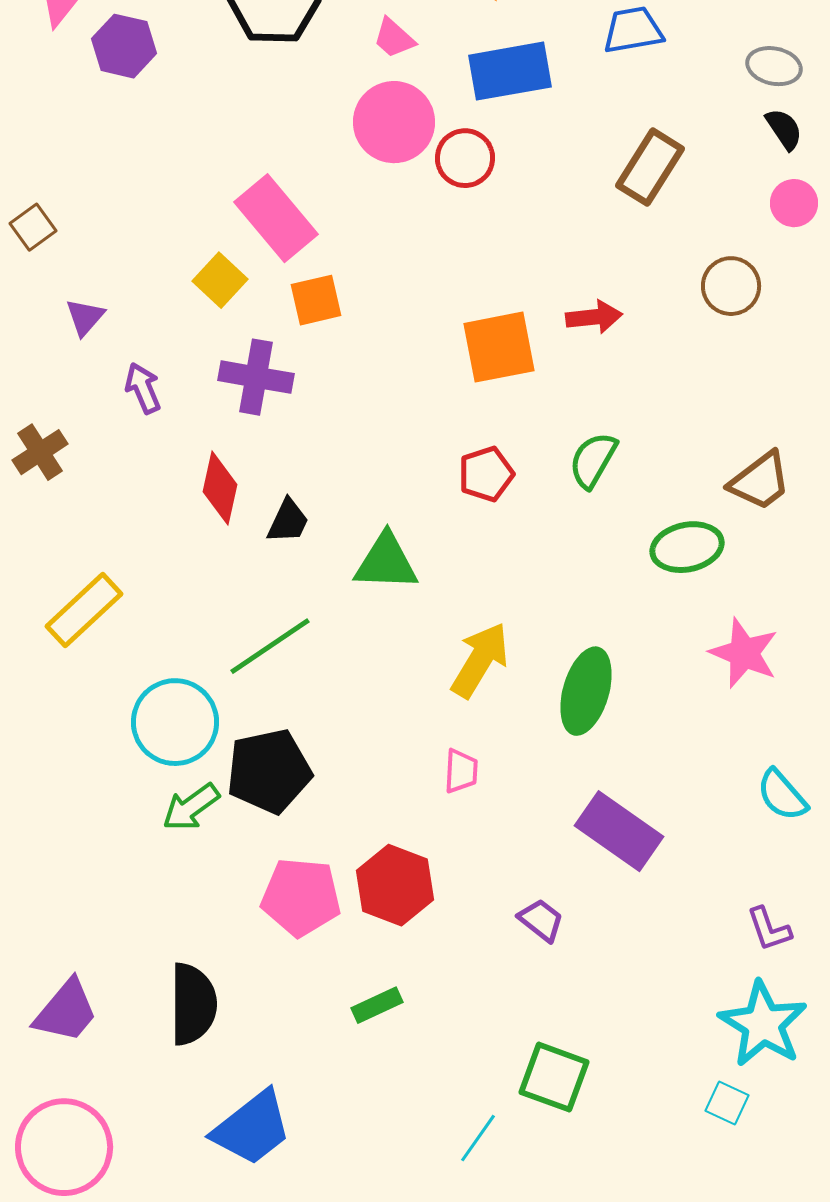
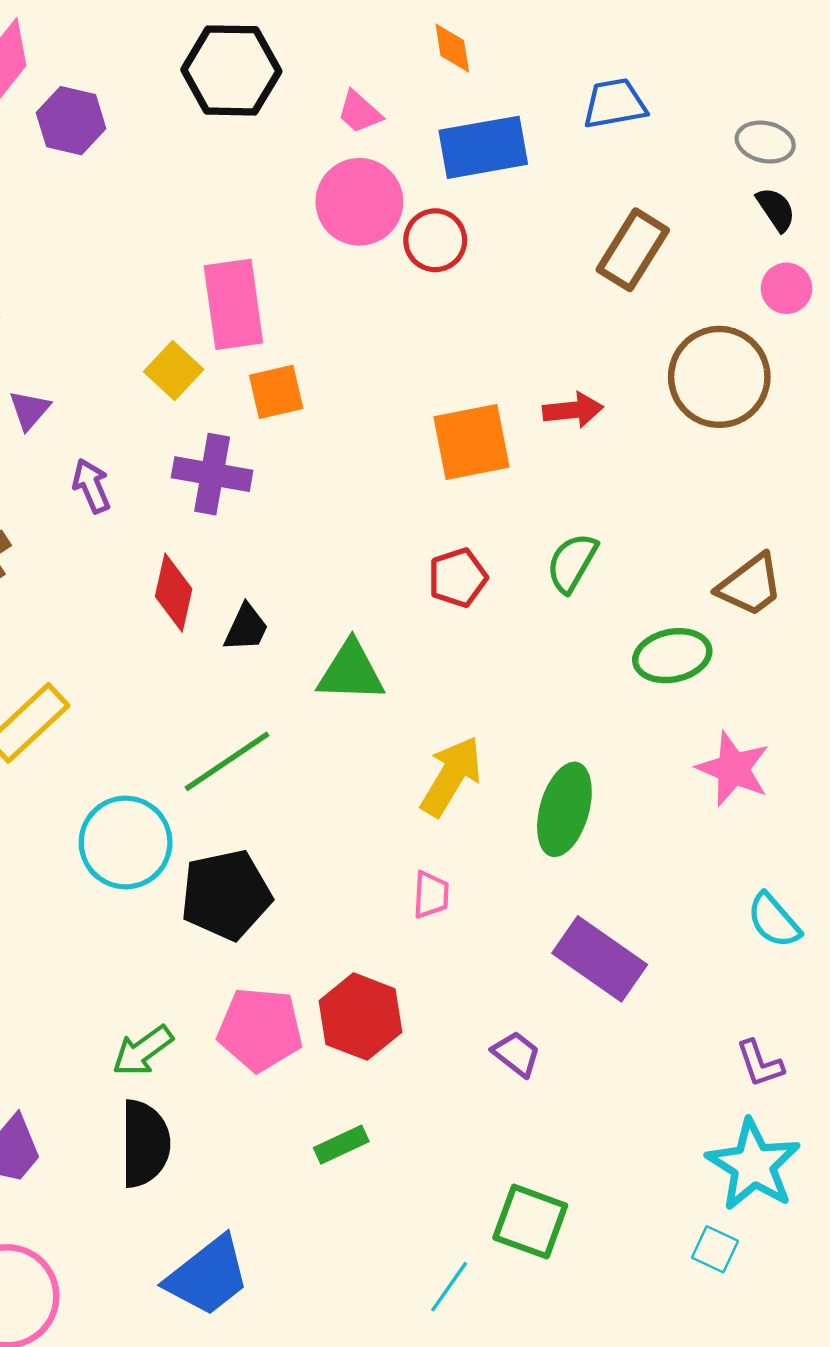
pink rectangle: (276, 218) -> (233, 304), turned 32
brown circle: (731, 286) -> (719, 377), size x1.6
green arrow: (191, 807) -> (143, 1051), moved

